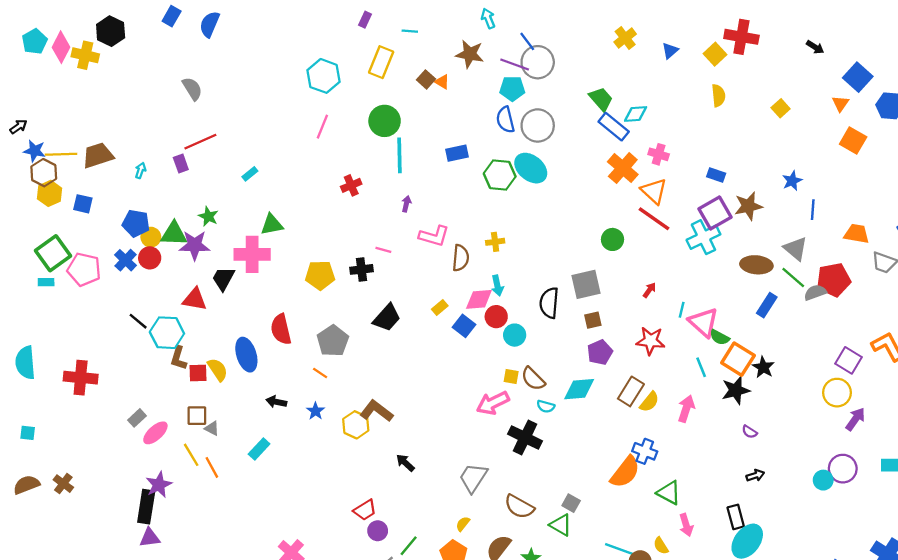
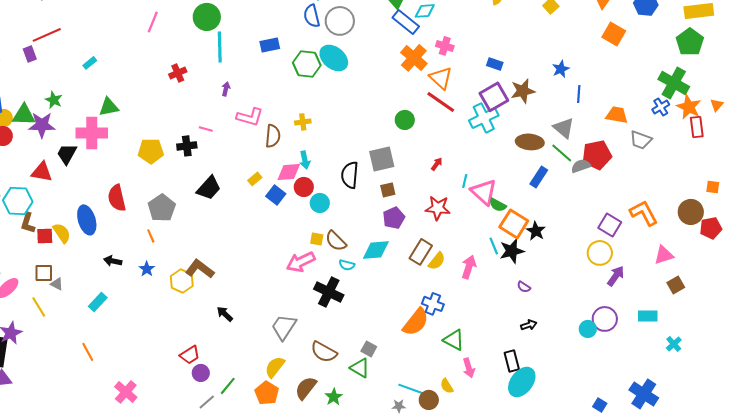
cyan line: (701, 367) -> (494, 246), moved
orange line: (320, 373) -> (151, 236), turned 32
orange line: (212, 467) -> (88, 352), moved
yellow semicircle: (463, 524) -> (275, 367), size x1.6

